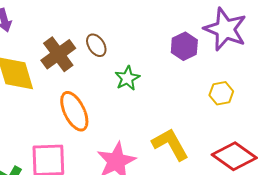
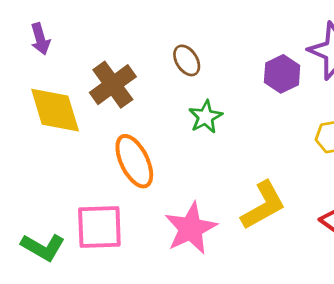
brown ellipse: (96, 45) -> (187, 60), moved
yellow L-shape: (170, 144) -> (263, 205), turned 90

